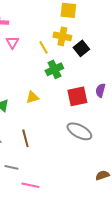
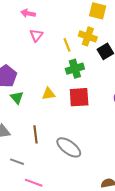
red square: (77, 96) -> (79, 97), moved
gray ellipse: (79, 131) -> (69, 147), moved

